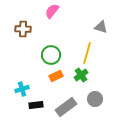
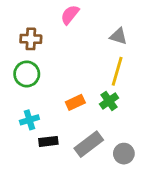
gray triangle: (101, 27) -> (118, 36), moved
green circle: (51, 55) -> (27, 74), moved
gray circle: (95, 99) -> (124, 154), moved

